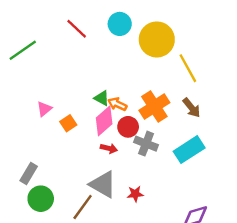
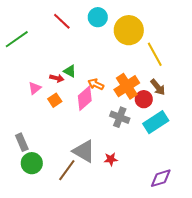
green triangle: (102, 98) -> (70, 71), moved
red circle: (128, 127) -> (144, 99), moved
red arrow: (109, 148) -> (57, 78), moved
gray rectangle: (29, 174) -> (22, 142), turned -54

